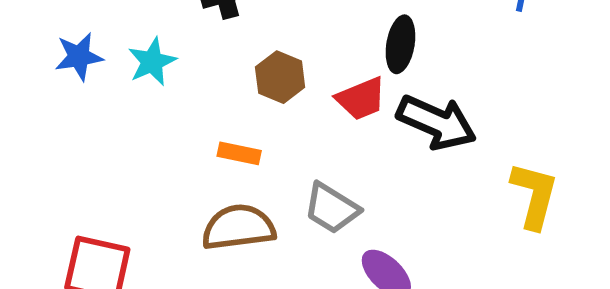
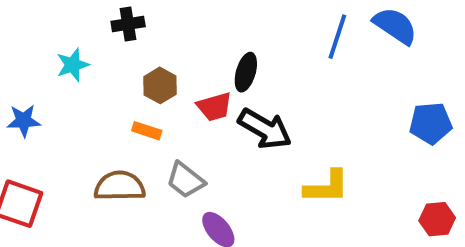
blue star: (79, 57) -> (24, 121), moved
orange rectangle: (239, 153) -> (147, 131), moved
yellow L-shape: (534, 195) -> (327, 187), turned 69

